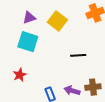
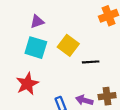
yellow square: (57, 21) -> (68, 45), moved
red star: (20, 75) -> (27, 84), size x1.5

